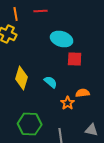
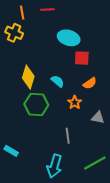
orange semicircle: (83, 93) -> (90, 83), moved, turned 152
green hexagon: (30, 124) -> (36, 104), moved
gray triangle: (92, 130) -> (98, 118), moved

